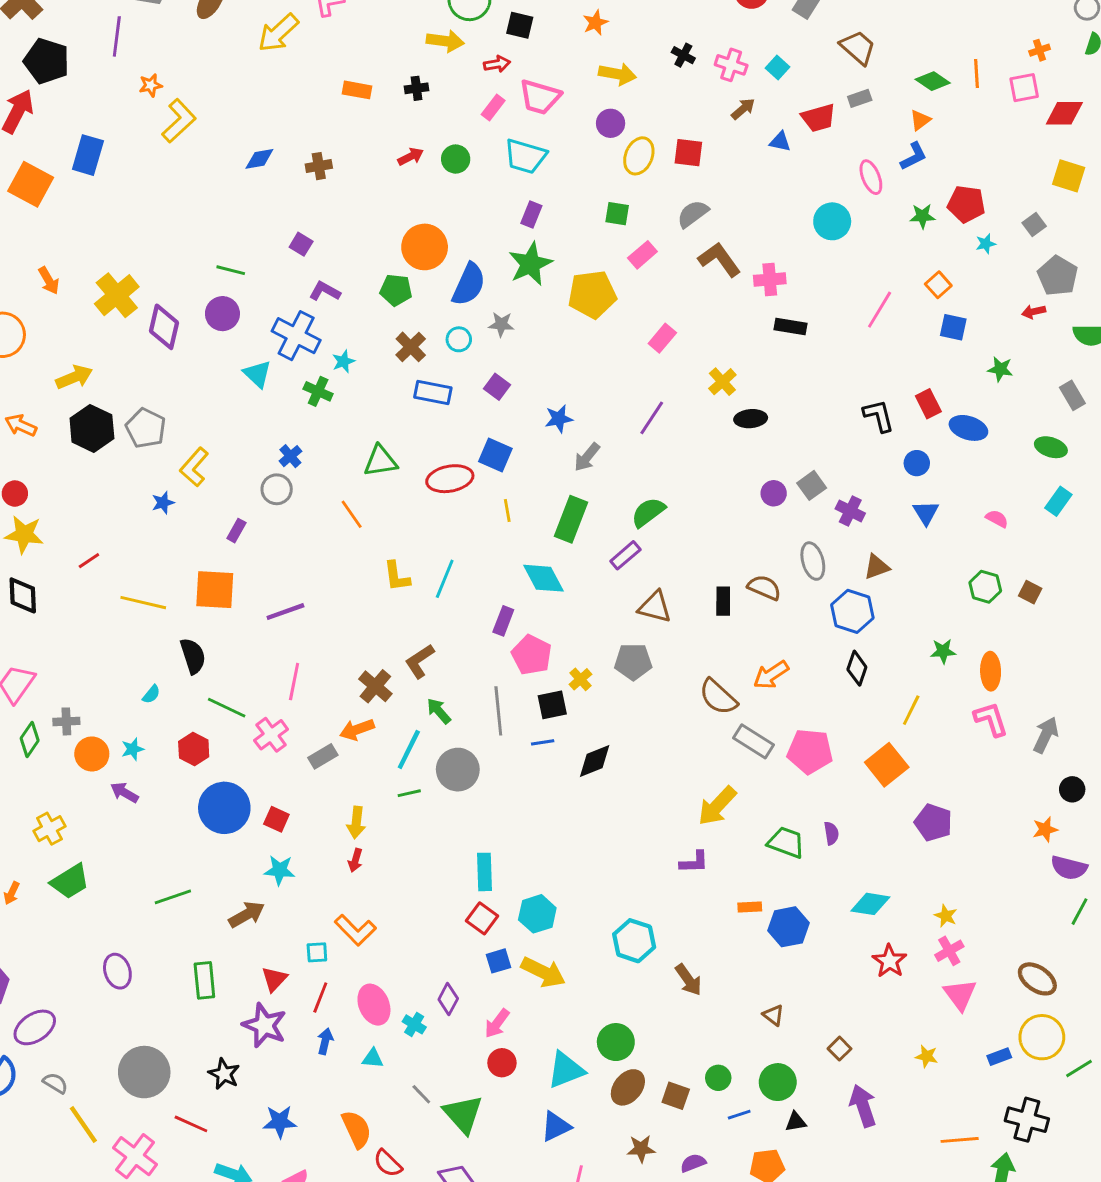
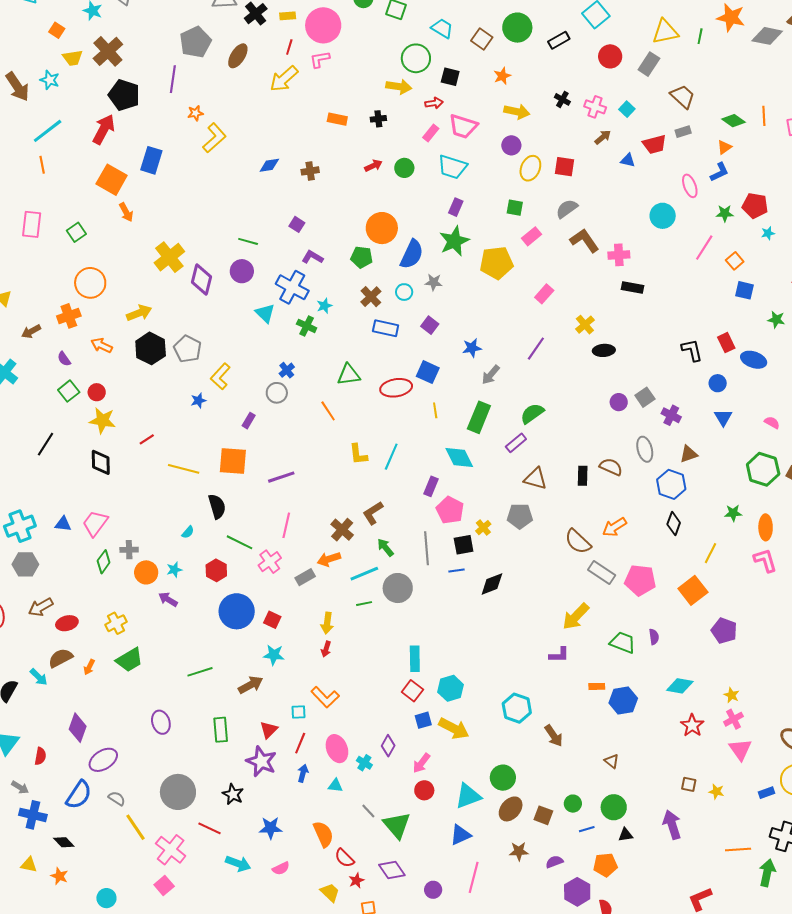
orange arrow: (49, 281) -> (126, 212), moved
pink line: (880, 310) -> (704, 248), moved
green hexagon: (985, 587) -> (763, 469), size x1.5
cyan line: (409, 750) -> (364, 574), turned 40
brown square: (840, 1049) -> (689, 784), moved, turned -35

